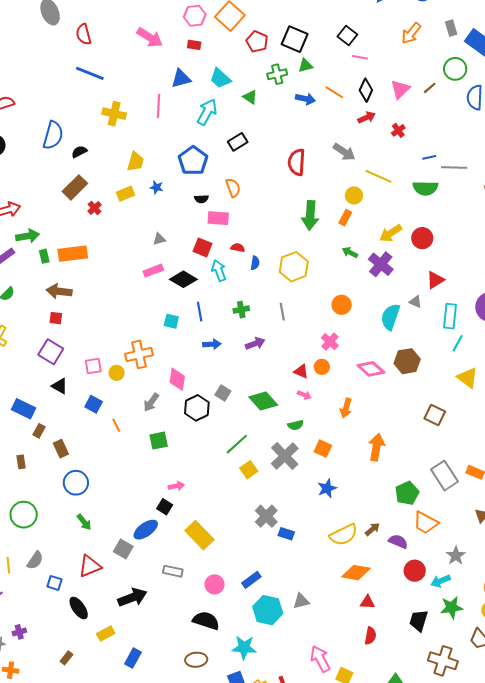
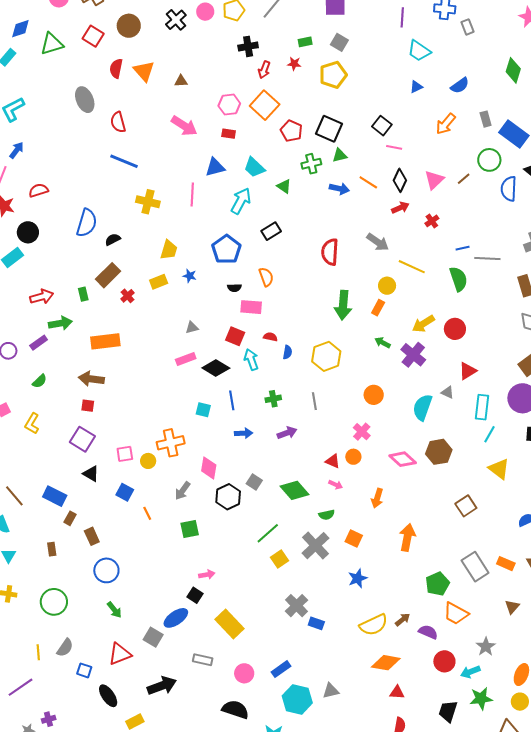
green semicircle: (425, 188) -> (459, 279), turned -110
green rectangle: (44, 256) -> (83, 294), moved
brown square: (435, 415) -> (466, 506), turned 30

